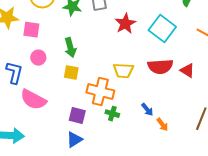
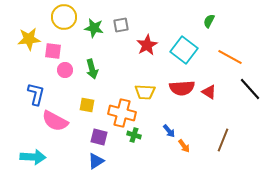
pink circle: (38, 58) -> (65, 70), moved
yellow square: (71, 73) -> (87, 105), moved

